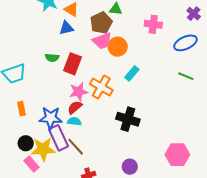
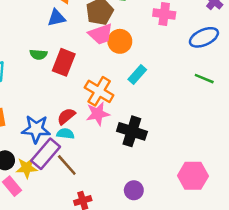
pink star: (79, 92) -> (98, 114), moved
purple rectangle: (58, 138) -> (46, 154), turned 65
yellow star: (43, 149) -> (27, 168), size x0.7

